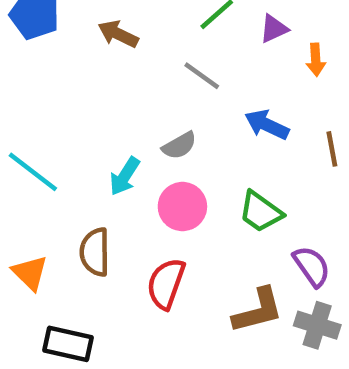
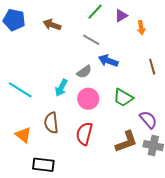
blue arrow: (267, 125) -> (108, 61), moved

